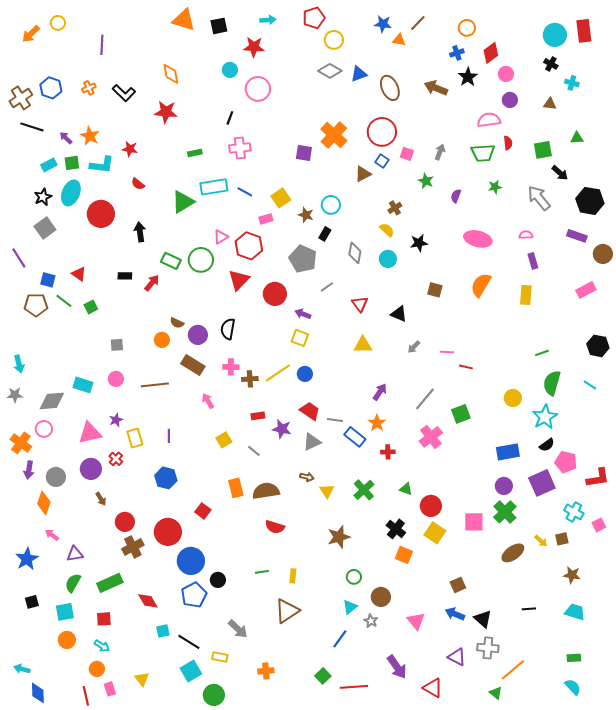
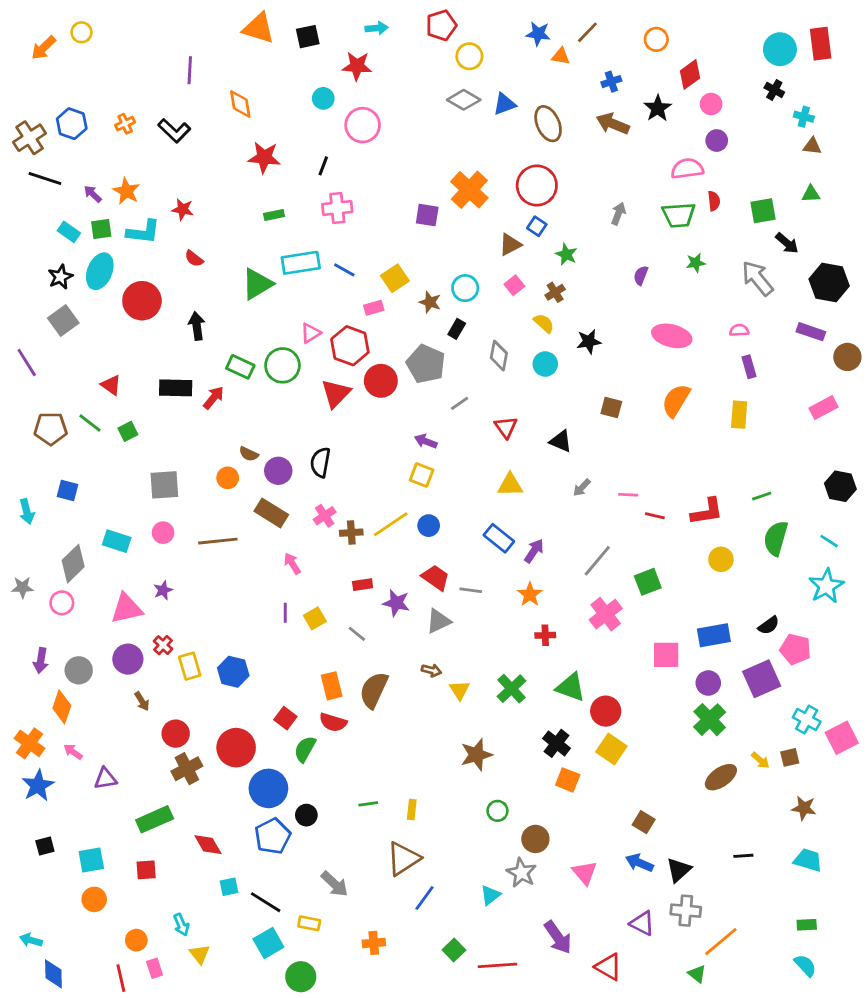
purple line: (102, 45) -> (190, 70), moved
blue cross: (457, 53) -> (611, 82), moved
brown triangle: (550, 104) -> (812, 146), moved
red star: (166, 112) -> (264, 157), moved
pink square: (407, 154) -> (514, 285), moved, turned 32
cyan rectangle: (49, 165) -> (69, 232), turned 63
green star: (426, 181) -> (566, 254), moved
black rectangle: (125, 276) -> (176, 388), size x1.6
blue square: (48, 280) -> (67, 490), moved
red circle: (275, 294) -> (381, 381), moved
gray square: (117, 345) -> (164, 485), size x1.6
pink cross: (231, 367) -> (325, 516), turned -35
gray star: (15, 395) -> (22, 587), moved
gray diamond: (52, 401) -> (73, 564), turned -40
cyan star: (545, 417) -> (826, 586), moved
purple line: (169, 436) -> (285, 613), moved
blue rectangle: (355, 437) -> (499, 538), moved
yellow rectangle: (135, 438) -> (190, 666), moved
orange cross: (21, 443) -> (30, 743), moved
red L-shape: (598, 478) -> (707, 512), moved
green triangle: (406, 489) -> (571, 687), size x1.6
brown semicircle: (266, 491) -> (374, 690), turned -56
pink square: (474, 522) -> (666, 655), moved
pink square: (599, 525) -> (842, 738), size x1.6
red semicircle: (275, 527) -> (333, 722), moved
green semicircle: (73, 583) -> (305, 749), moved
brown square: (458, 585) -> (644, 822), turned -35
cyan triangle: (350, 607) -> (490, 895), moved
black triangle: (483, 619) -> (679, 870), turned 36
gray star: (371, 621) -> (521, 873), size x1.5
blue line: (340, 639) -> (424, 898), moved
cyan arrow: (102, 646) -> (181, 925), moved, turned 35

